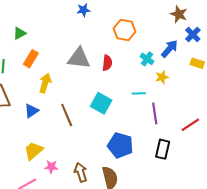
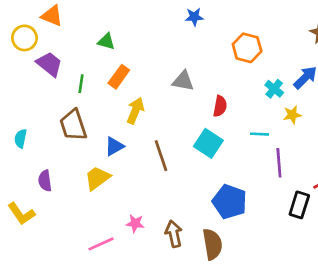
green triangle: (20, 33) -> (106, 41), turned 40
gray triangle: (79, 58) -> (183, 81), size x0.7
red semicircle: (107, 63) -> (220, 106), moved
black rectangle: (163, 149) -> (299, 205), moved
yellow trapezoid: (34, 151) -> (97, 178), moved

